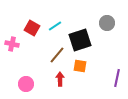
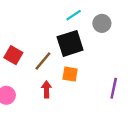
cyan line: (55, 26) -> (74, 15), moved
red square: (32, 28) -> (13, 55), moved

